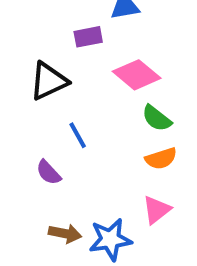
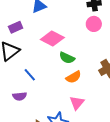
purple rectangle: (88, 37) -> (16, 27), moved
purple semicircle: (49, 172) -> (20, 96), turned -40

